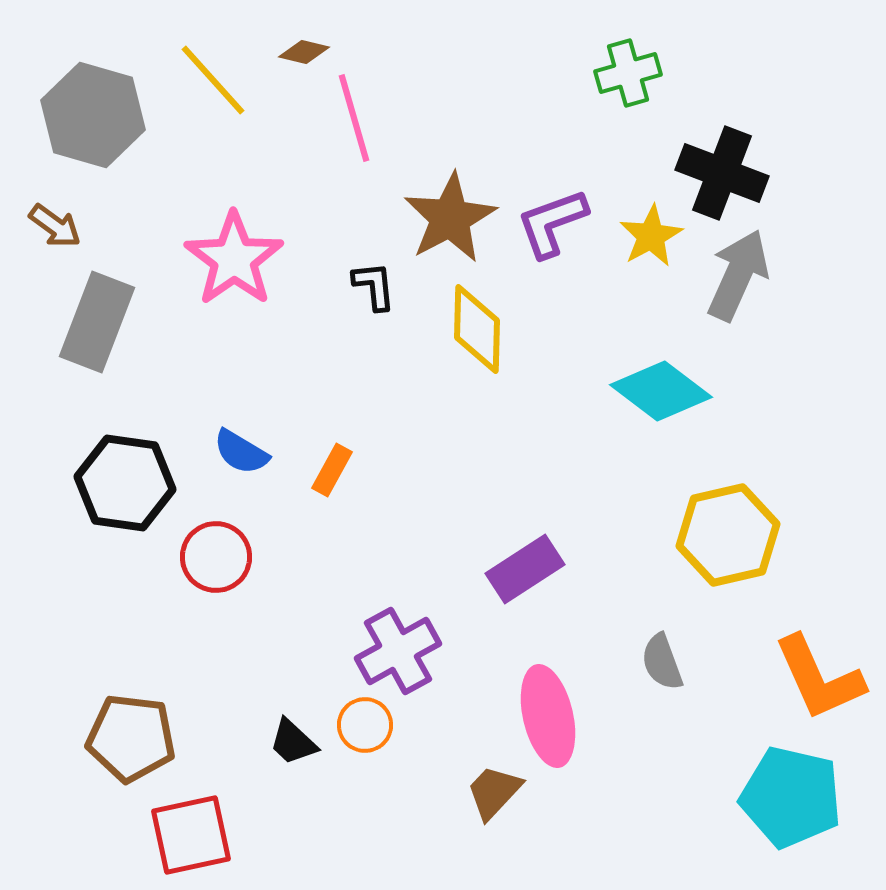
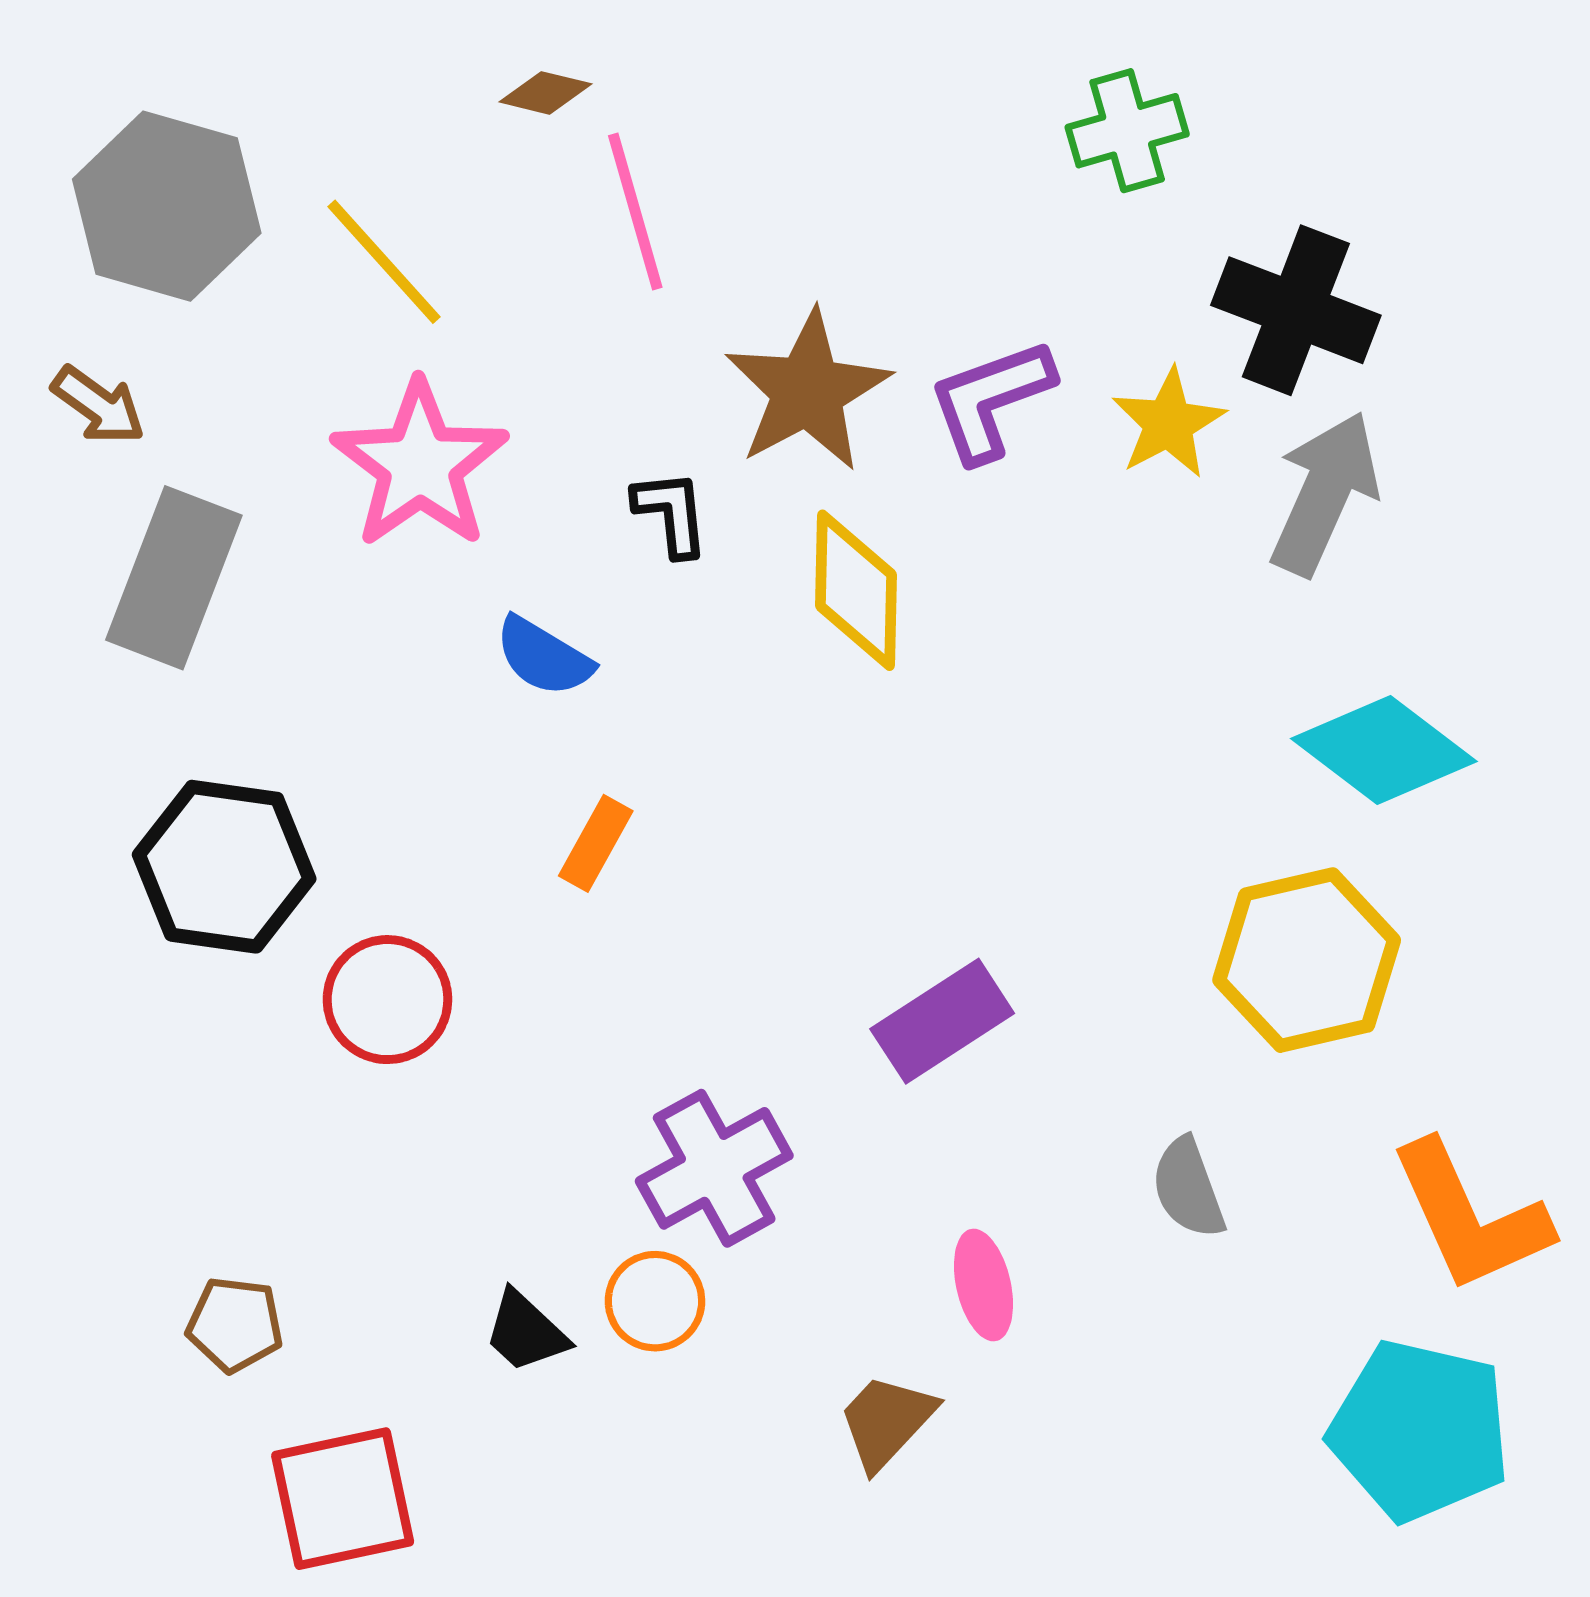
yellow line: (213, 80) -> (384, 262), moved
cyan diamond: (661, 391) -> (1384, 750), moved
blue semicircle: (241, 452) -> (544, 657), moved
pink ellipse: (548, 716) -> (983, 1285), size x0.6
brown pentagon: (131, 738) -> (235, 1324), size x0.6

